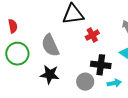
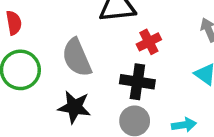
black cross: (101, 65) -> (137, 82), moved

